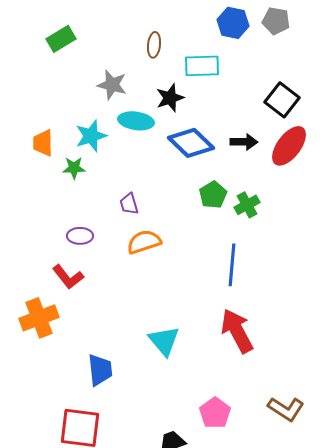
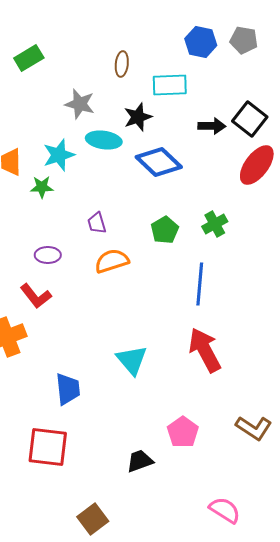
black arrow: (244, 142) -> (212, 126), moved
green pentagon: (213, 195) -> (165, 230), moved

